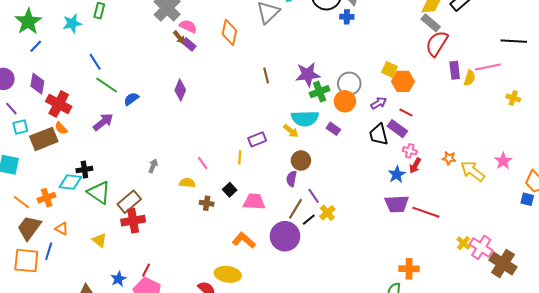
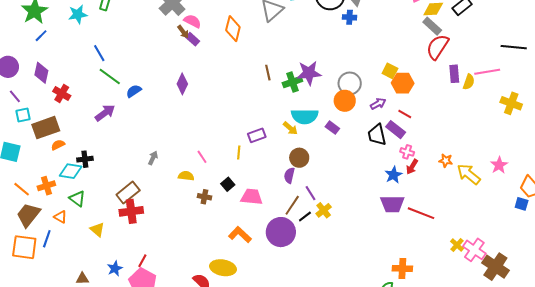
green cross: (320, 92) -> (292, 82), moved
yellow cross: (513, 98) -> (511, 103), size x1.5
red cross: (59, 104) -> (62, 94), size x0.7
orange semicircle: (61, 128) -> (58, 145), moved, turned 104
green triangle: (99, 192) -> (77, 199), moved, size x0.7

